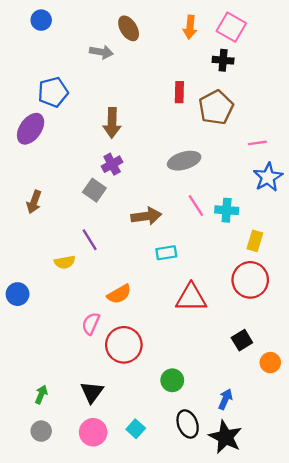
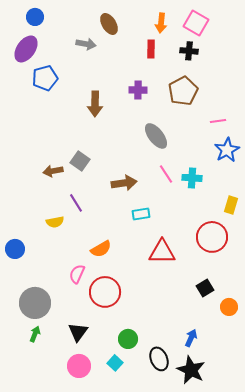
red rectangle: (179, 92) -> (151, 49), moved
purple ellipse: (31, 129) -> (26, 49), moved
gray ellipse: (184, 161) -> (156, 136), turned 68
purple cross: (112, 164) -> (138, 90), moved, turned 30
brown arrow: (34, 202) -> (53, 171), moved, turned 60
yellow rectangle: (255, 241) -> (231, 205), moved
green circle: (172, 380) -> (128, 339), moved
gray circle: (41, 431) -> (35, 303), moved, size x1.8

